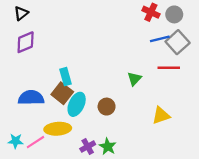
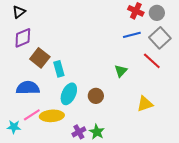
blue line: (160, 39) -> (132, 35), moved
red line: (169, 68) -> (152, 61), turned 42
brown square: (62, 93) -> (40, 58), moved
pink line: (36, 142) -> (32, 115), moved

